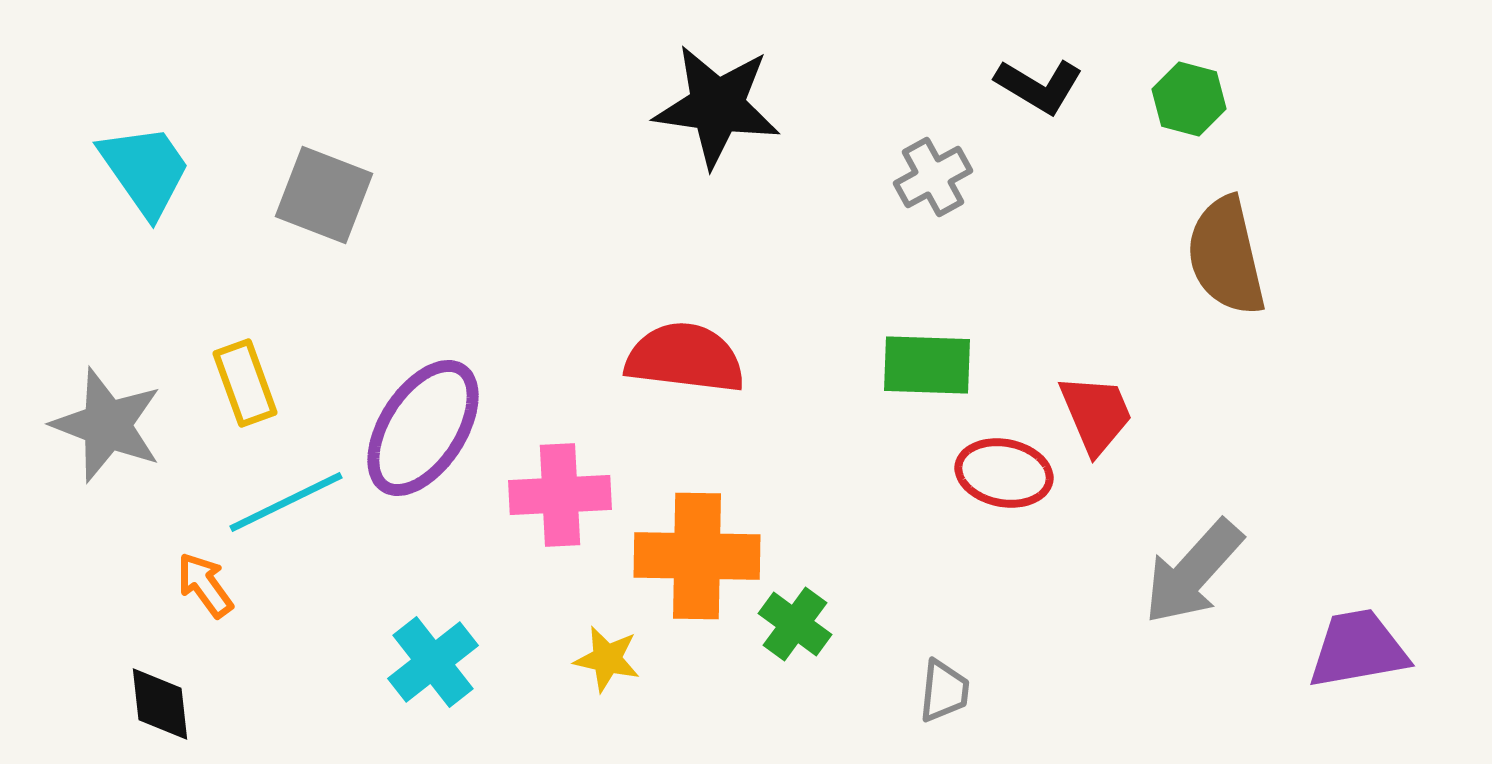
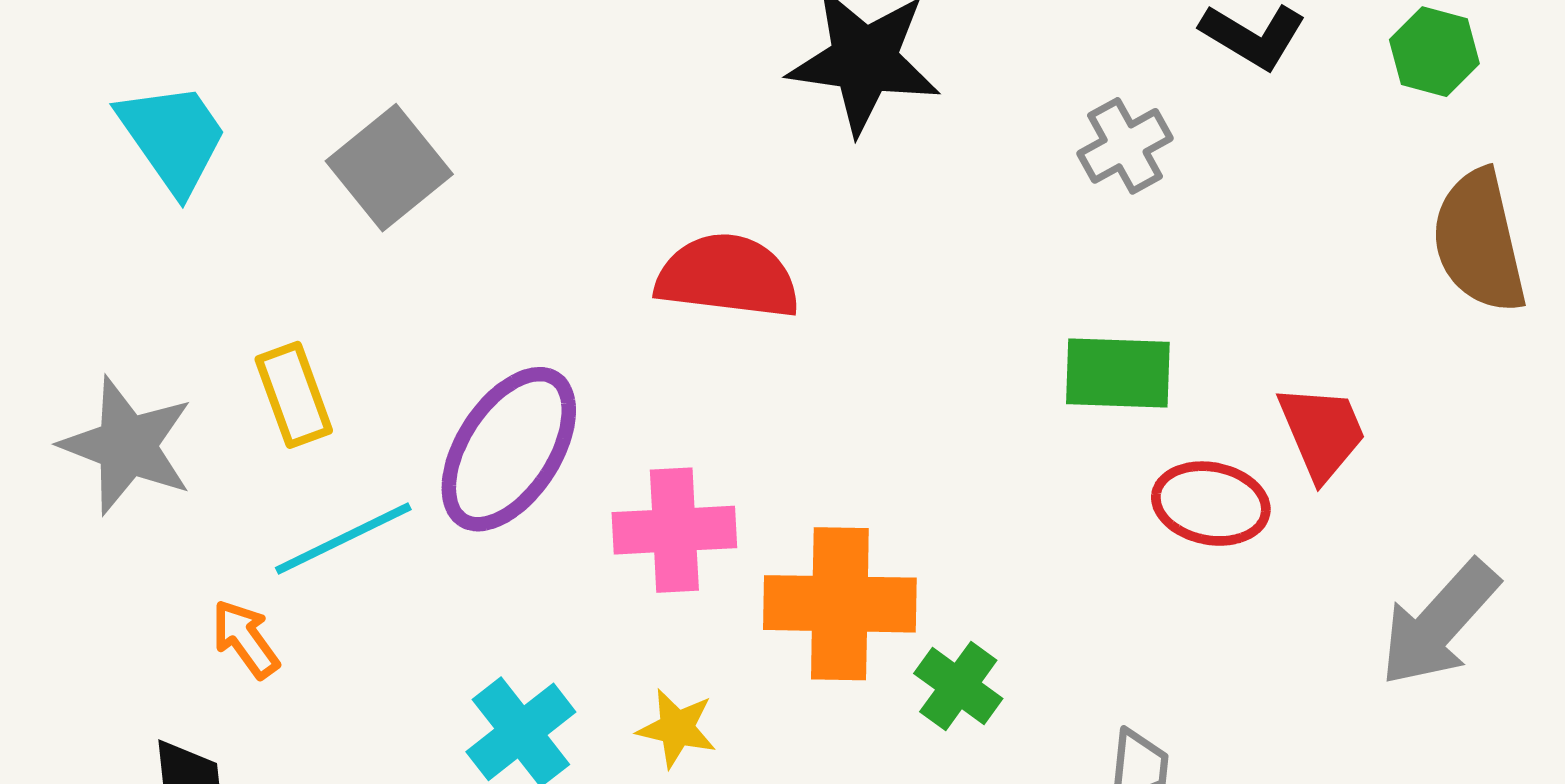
gray square: (324, 195) -> (389, 168), turned 30
red semicircle: (685, 358) -> (728, 276), moved
yellow star: (607, 659) -> (677, 728), moved

